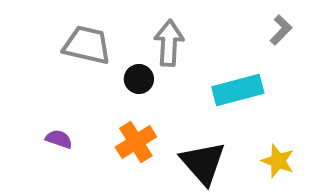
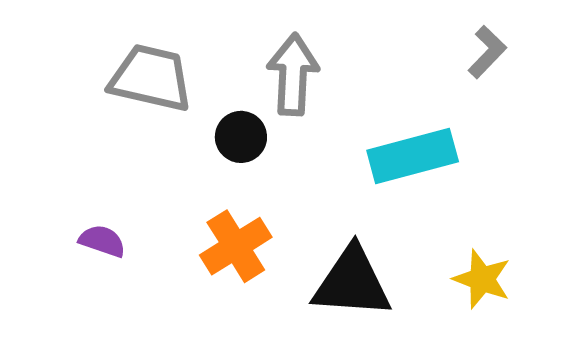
black triangle: (203, 163) -> (352, 283), turned -45

